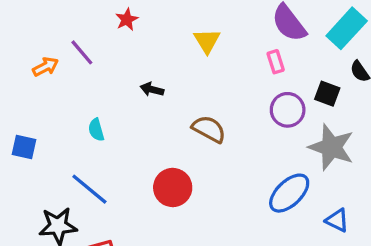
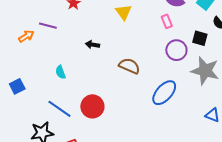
purple line: (82, 52) -> (48, 26), turned -30
blue square: (24, 147) -> (17, 86), turned -35
red circle: (173, 188) -> (92, 106), moved
blue ellipse: (289, 193) -> (164, 93), moved

